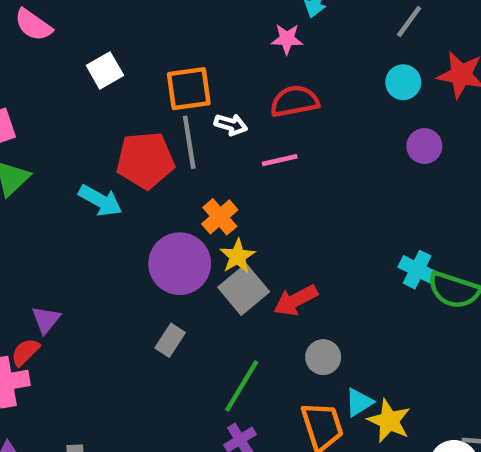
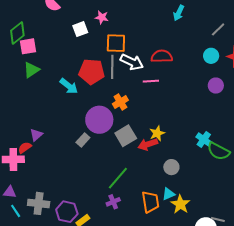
pink star: (287, 39) -> (102, 17), moved
white arrow: (231, 125) -> (132, 62), size x1.6
yellow star: (237, 256) -> (157, 133), moved
gray rectangle: (170, 340) -> (83, 140), moved
gray circle: (323, 357) -> (171, 167), moved

